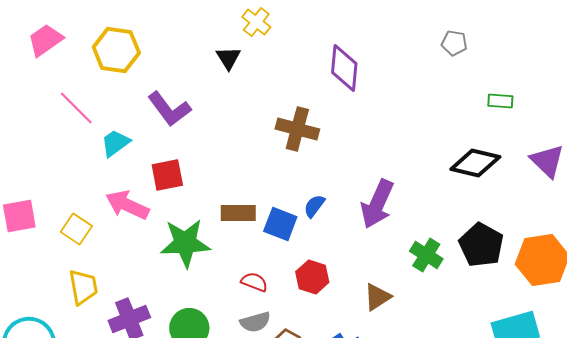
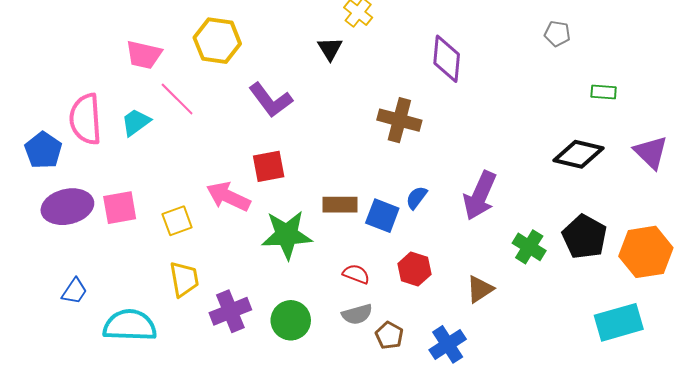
pink trapezoid: (45, 40) -> (144, 55), moved, turned -132
cyan trapezoid: (115, 143) -> (136, 122), moved
yellow square: (76, 229) -> (177, 221), turned 36

